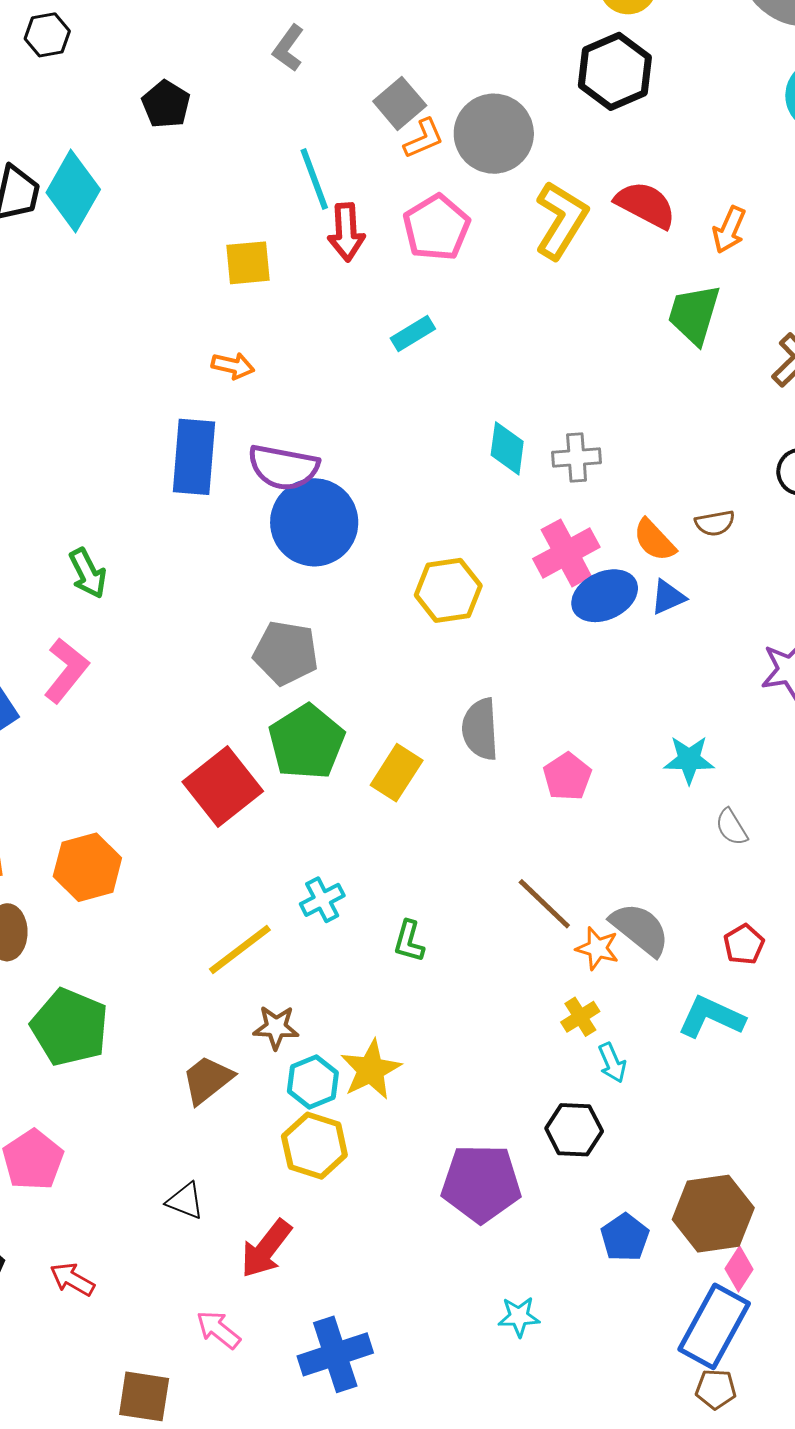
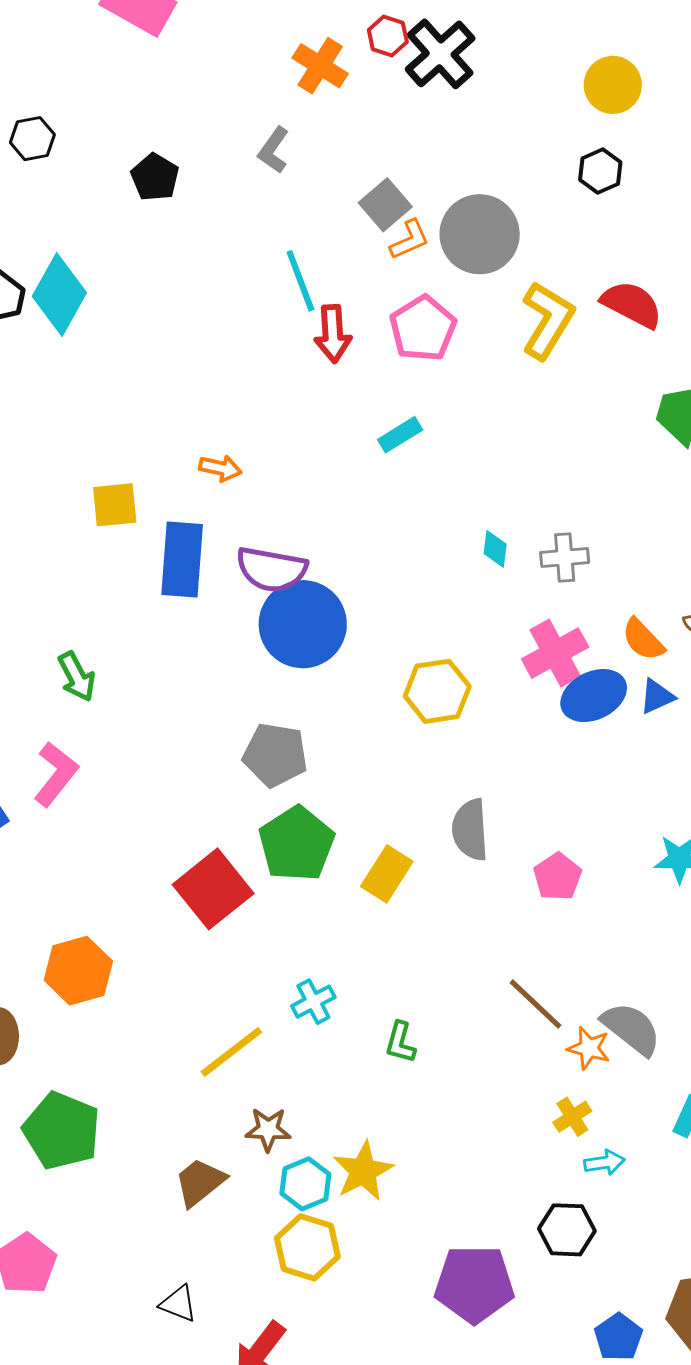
black hexagon: (615, 71) -> (600, 171), size x0.6
black pentagon: (166, 104) -> (155, 177), moved
yellow square: (248, 263) -> (115, 505), moved
cyan diamond: (507, 448) -> (495, 549), size x0.7
cyan arrow: (612, 1063) -> (604, 1163), turned -75

